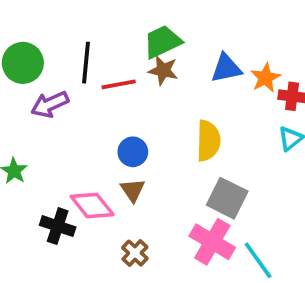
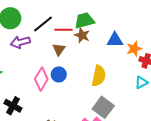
black line: (86, 63) -> (43, 24), turned 35
red line: (119, 84) -> (64, 30), moved
brown triangle: (133, 190) -> (59, 49), moved
pink diamond: (92, 206) -> (41, 79), moved, turned 60

